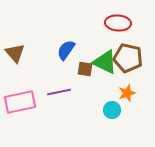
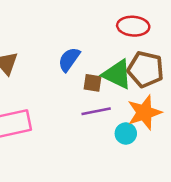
purple line: (59, 92) -> (96, 111), moved
orange star: (127, 93) -> (144, 113), size x1.6

